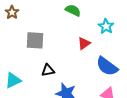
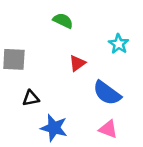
cyan star: (106, 26) -> (119, 44), moved

